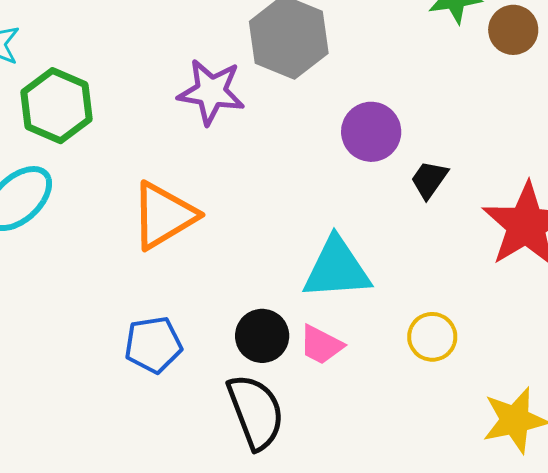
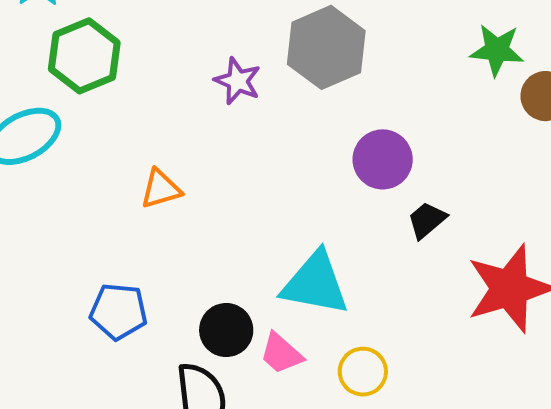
purple star: (211, 92) -> (238, 81), size x0.7
orange triangle: (164, 216) -> (161, 189), size x0.6
yellow circle: (432, 337) -> (363, 372), moved

